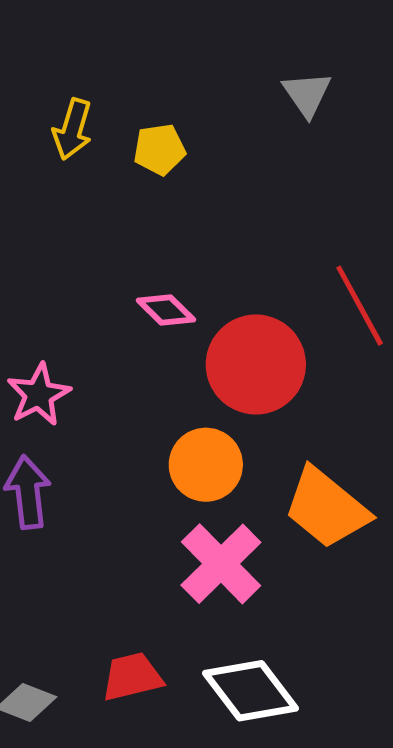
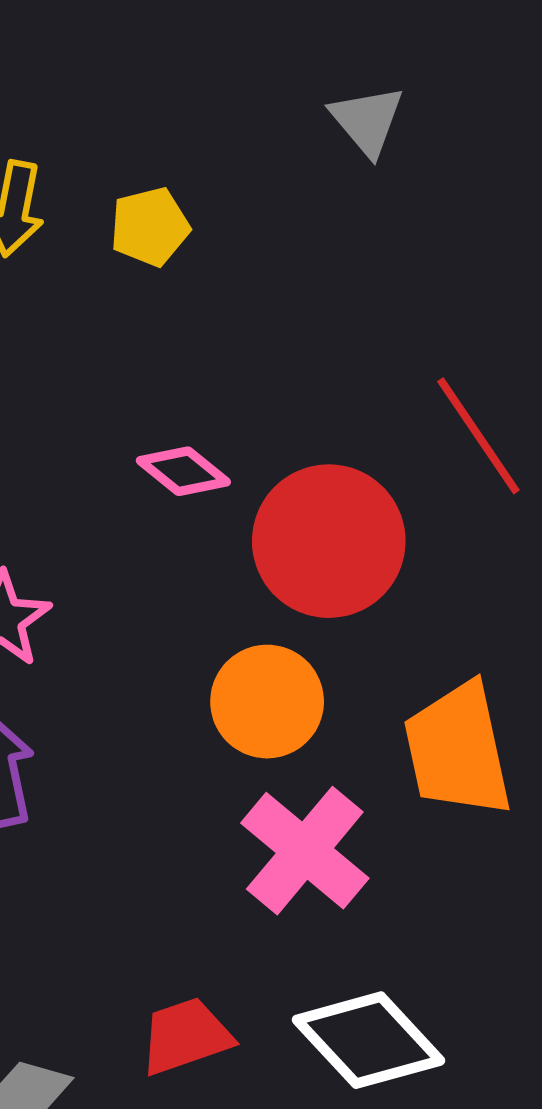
orange trapezoid: (326, 508) -> (458, 750), turned 44

